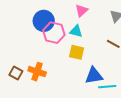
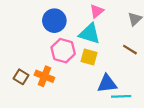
cyan triangle: (76, 31) -> (90, 34), size x1.5
pink hexagon: (54, 33) -> (63, 51), moved

